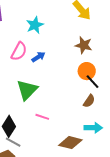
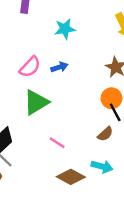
pink semicircle: (19, 51) -> (30, 67), moved
pink line: (42, 117) -> (57, 143), moved

